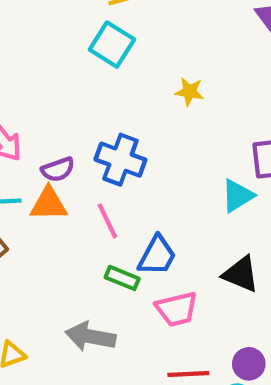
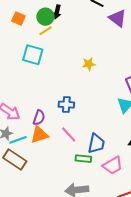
cyan square: (112, 45) -> (33, 55), moved
blue cross: (120, 160) -> (66, 105), size x0.7
purple semicircle: (58, 169) -> (39, 118), turned -35

